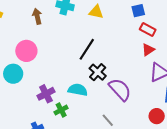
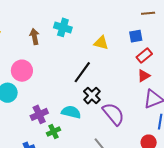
yellow triangle: (96, 12) -> (101, 43), moved
red rectangle: (148, 30) -> (144, 56), turned -70

